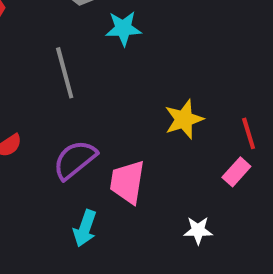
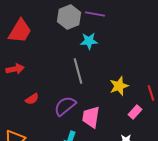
gray line: (65, 73) -> (78, 71), moved
pink rectangle: (236, 172) -> (135, 112), moved

